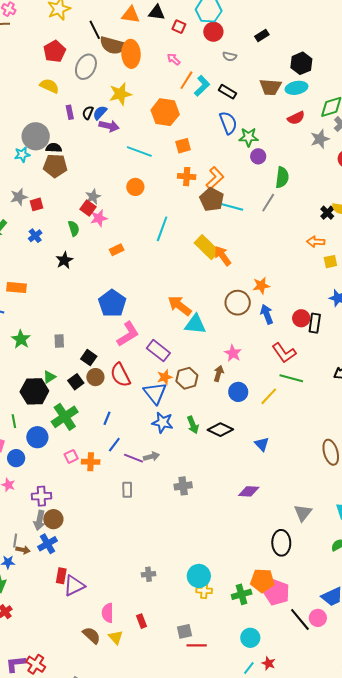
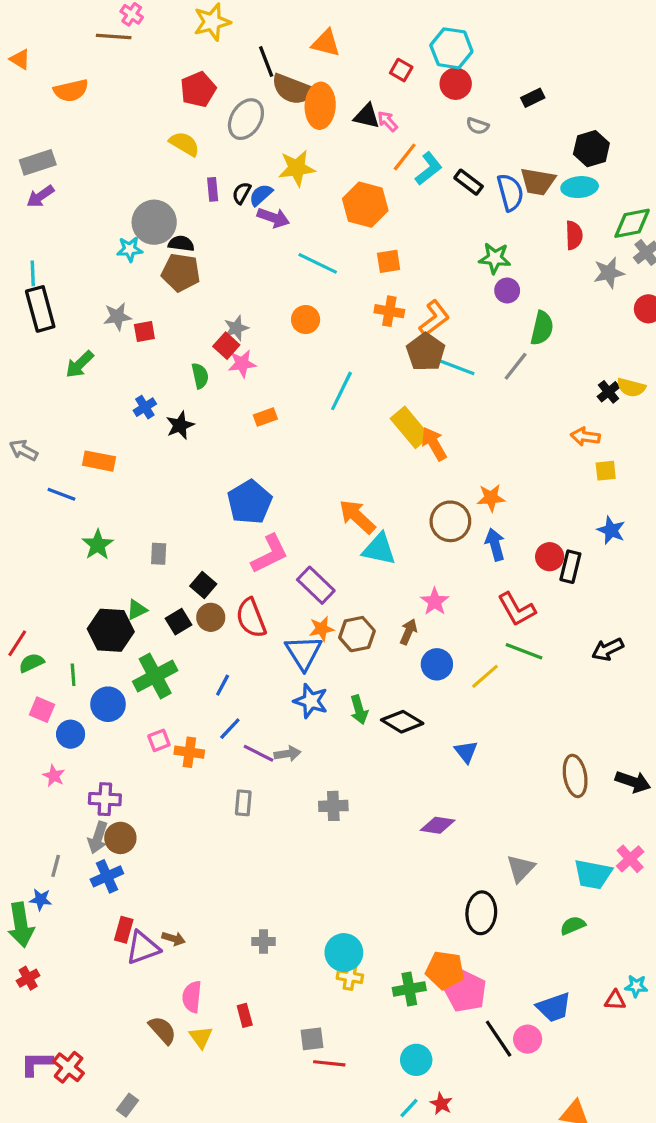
black triangle: (157, 13) -> (367, 116), moved
red semicircle: (296, 118) -> (574, 235), turned -72
blue semicircle: (228, 123) -> (510, 192), moved
blue cross: (35, 236) -> (145, 407), moved
brown arrow: (23, 550) -> (174, 939), moved

